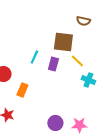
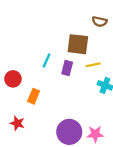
yellow line: (77, 61) -> (93, 65), turned -56
purple circle: (55, 123) -> (69, 132), size x1.5

